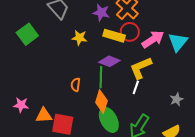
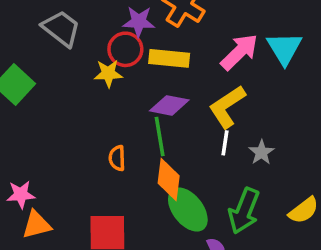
red circle: (130, 32) -> (125, 49), moved
gray star: (177, 99) -> (262, 152), moved
pink star: (21, 105) -> (21, 195), moved
orange triangle: (44, 115) -> (37, 225), moved

